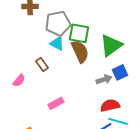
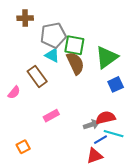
brown rectangle: (42, 64) -> (37, 76), size x1.5
gray arrow: (104, 79) -> (91, 125), moved

